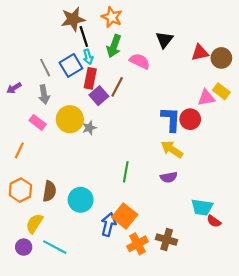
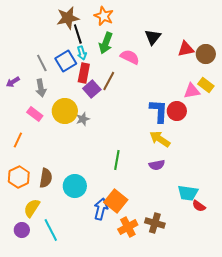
cyan line: (55, 247) -> (51, 230), turned 35

